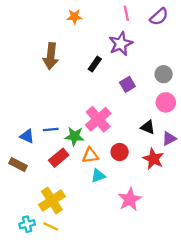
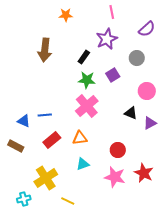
purple semicircle: (159, 17) -> (147, 29), moved
gray circle: (164, 74) -> (137, 58), moved
green star: (74, 136) -> (87, 80), moved
red circle: (120, 152) -> (118, 150), moved
red star: (153, 159) -> (144, 173), moved
cyan triangle: (98, 176) -> (83, 164), moved
pink star: (130, 199) -> (115, 177), turned -30
yellow line: (51, 226) -> (68, 201), moved

